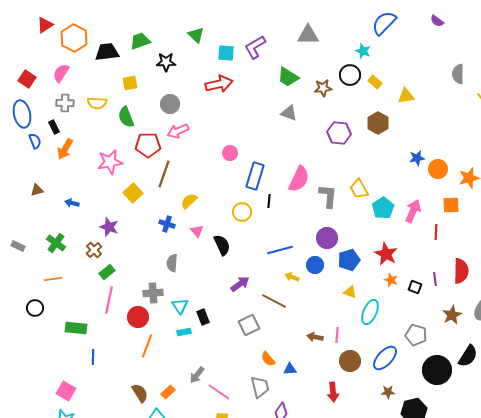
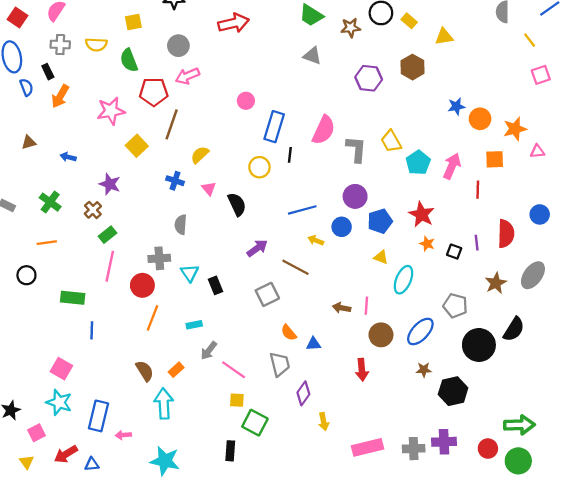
cyan rectangle: (184, 332) -> (194, 325), moved

